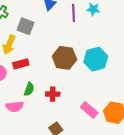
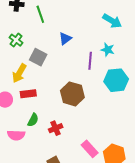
purple line: (74, 13) -> (90, 61), moved
cyan hexagon: (96, 59) -> (116, 80), moved
red cross: (53, 94) -> (56, 128), turned -32

